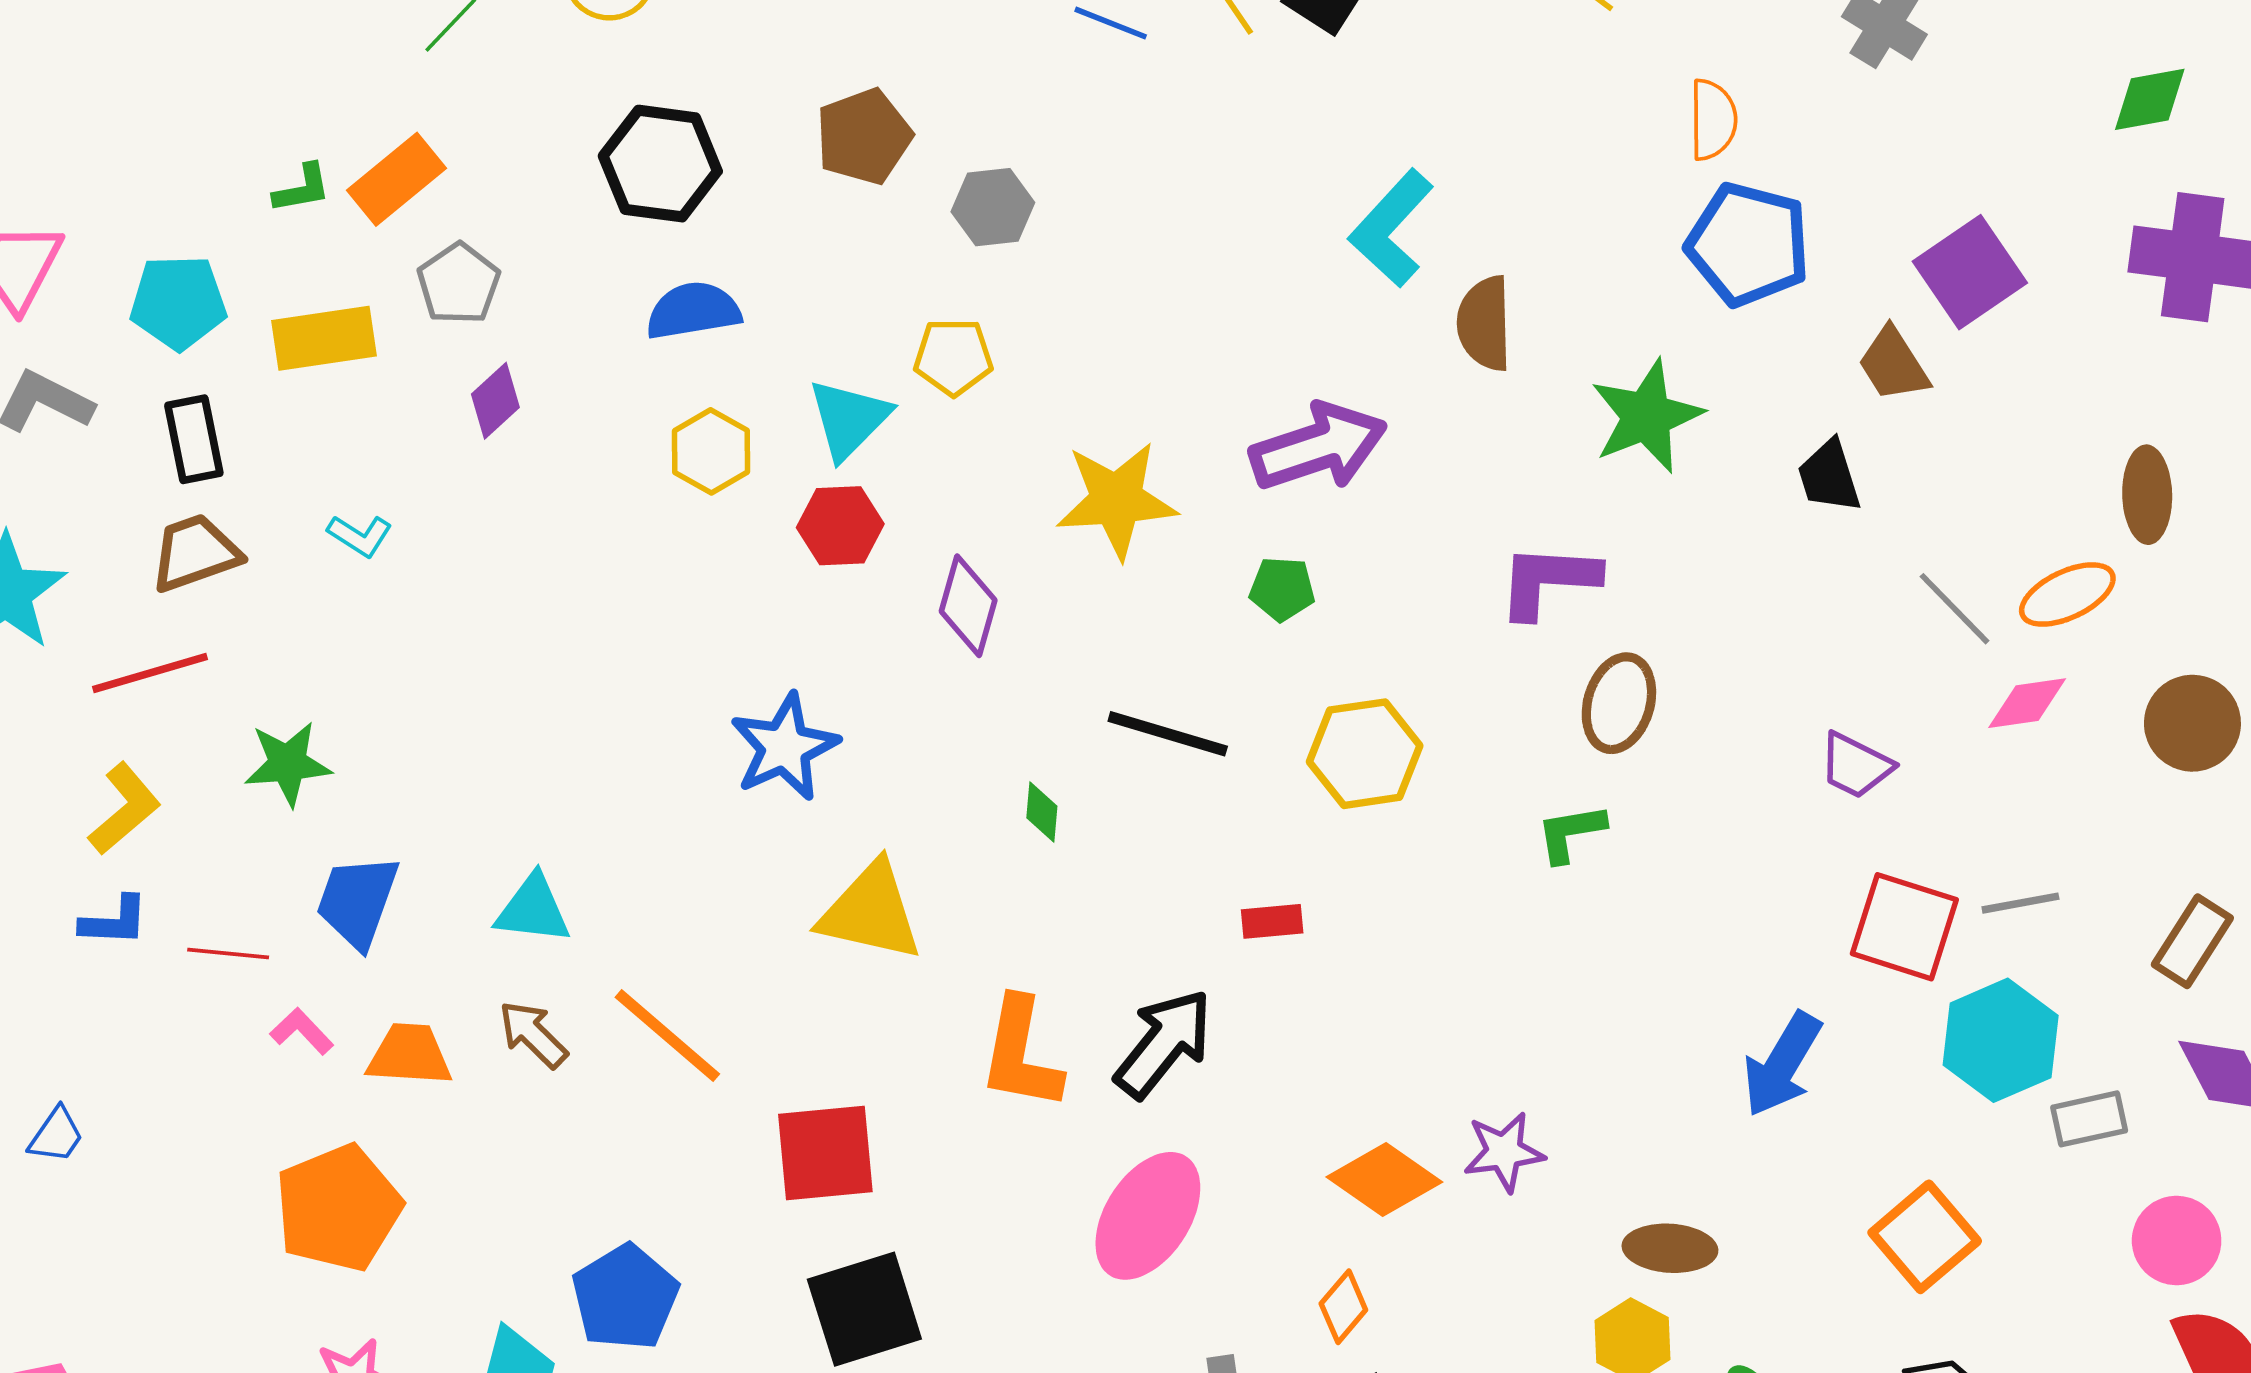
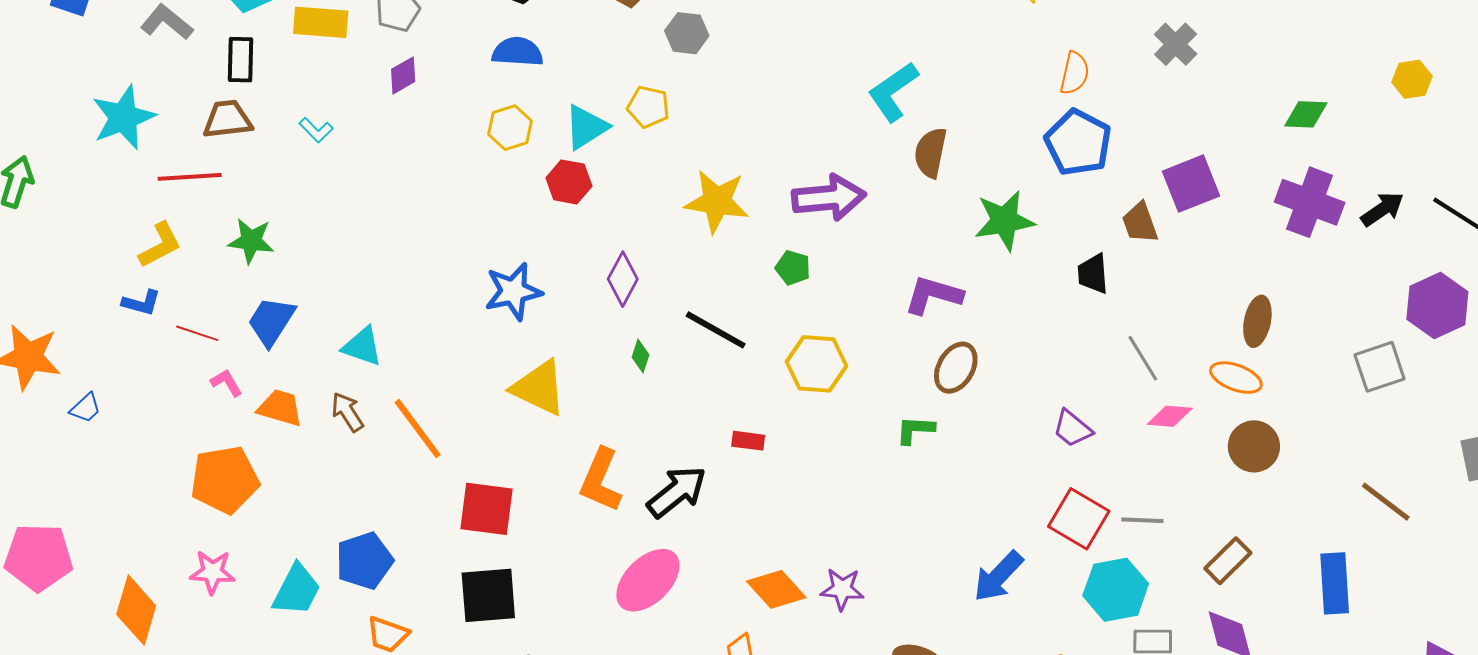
orange ellipse: (2067, 595) -> (1236, 378), moved, turned 33
purple diamond: (968, 606) -> (623, 279), moved

